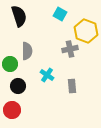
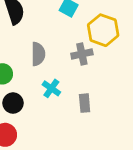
gray semicircle: (27, 51) -> (38, 54), moved

